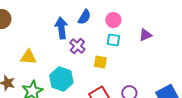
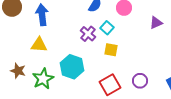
blue arrow: (61, 28) -> (42, 15), moved
cyan square: (113, 40) -> (107, 28), moved, turned 32

